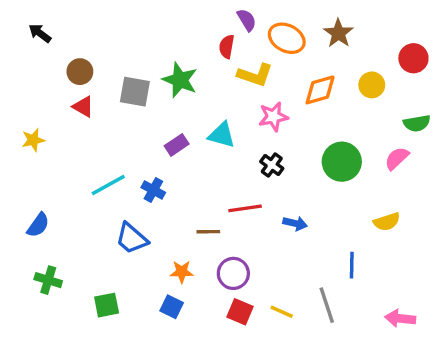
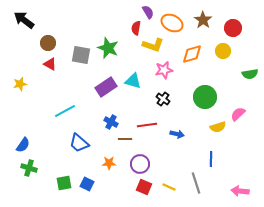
black arrow: (40, 33) -> (24, 20), size x1.5
red circle: (413, 58) -> (233, 28), moved
purple rectangle: (177, 145) -> (106, 87), size x1.5
pink semicircle: (397, 158) -> (238, 114), moved
blue cross: (153, 190) -> (111, 122), moved
yellow semicircle: (387, 222) -> (218, 127), moved
blue semicircle: (38, 225) -> (23, 145), moved
blue square: (172, 307) -> (87, 184), moved

